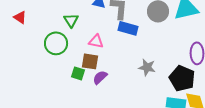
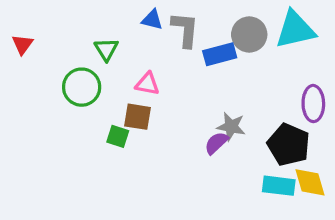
red triangle: (20, 17) -> (22, 44), turned 32
blue rectangle: (128, 28) -> (220, 54), moved, turned -30
purple semicircle: (100, 77) -> (216, 143), moved

